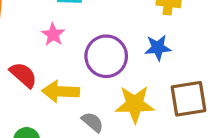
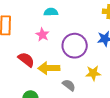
yellow star: (135, 104) -> (93, 73), size x0.7

